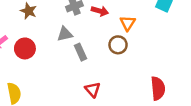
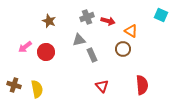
orange triangle: (128, 23) -> (131, 31), turned -32
red semicircle: (158, 88) -> (142, 85), moved

